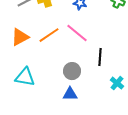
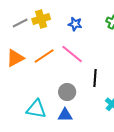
cyan triangle: (25, 77) -> (36, 109), moved

